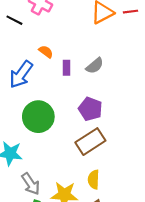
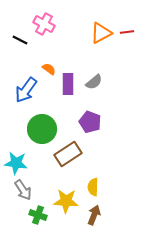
purple rectangle: (67, 68) -> (68, 84), size x1.5
brown rectangle: (90, 142) -> (68, 154), moved
gray arrow: (31, 184) -> (23, 190), moved

